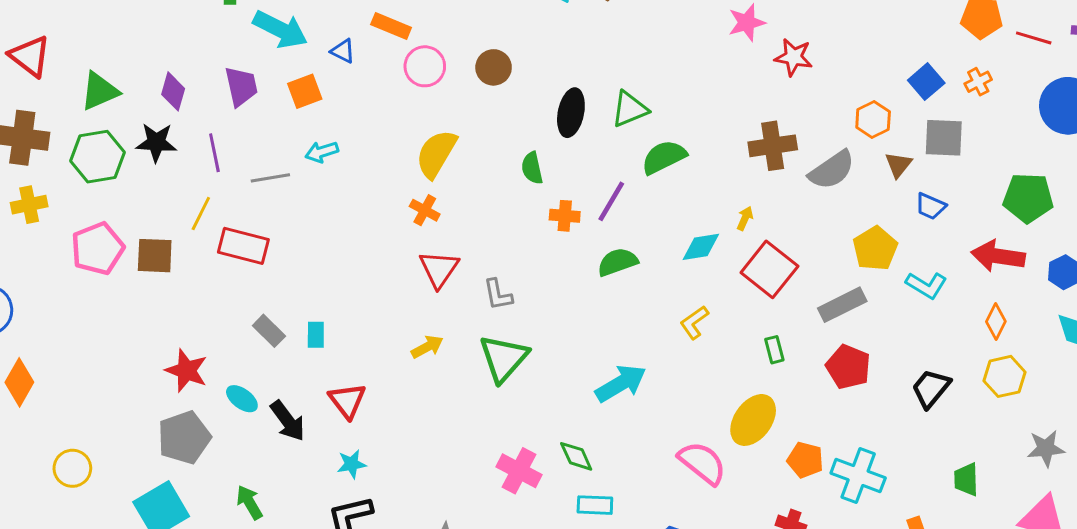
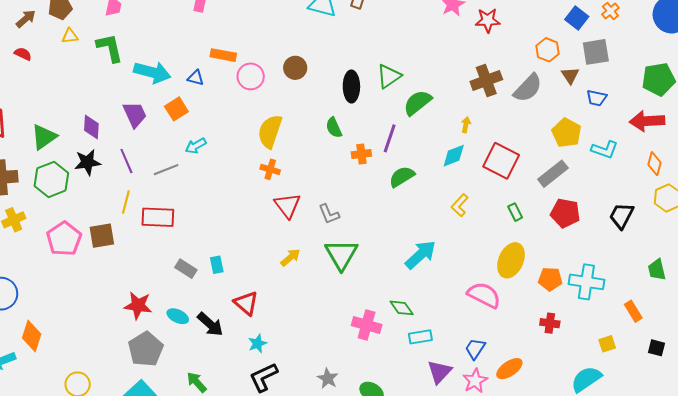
yellow arrow: (745, 218) -> (466, 125), moved

